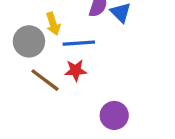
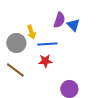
brown line: (45, 80) -> (15, 70), moved

